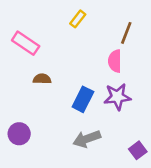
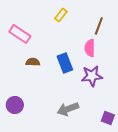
blue rectangle: (83, 99) -> (65, 63), moved, turned -48
purple square: (138, 150) -> (108, 118), turned -32

